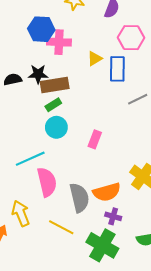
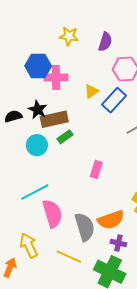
blue rectangle: (117, 69) -> (114, 100), turned 45
black star: (38, 74) -> (38, 110), turned 30
green rectangle: (53, 105) -> (65, 137), moved
cyan circle: (56, 127) -> (37, 145), moved

